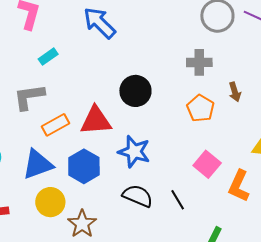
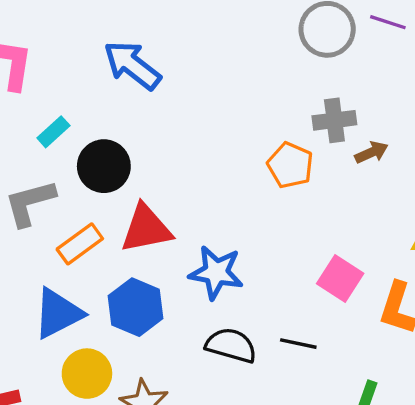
gray cross: (199, 62) -> (334, 120), moved
black circle: (135, 91) -> (104, 166), moved
brown arrow: (235, 92) -> (371, 152), turned -90
orange pentagon: (200, 108) -> (290, 165), moved
black line: (178, 200) -> (298, 344), turned -40

